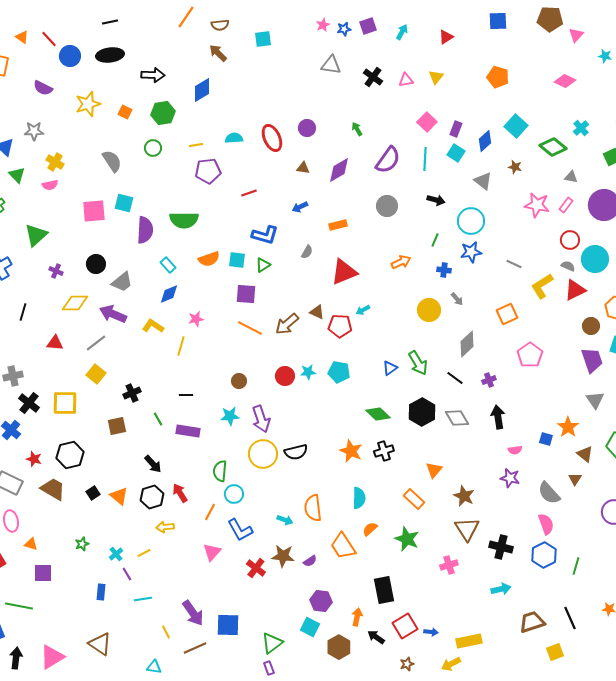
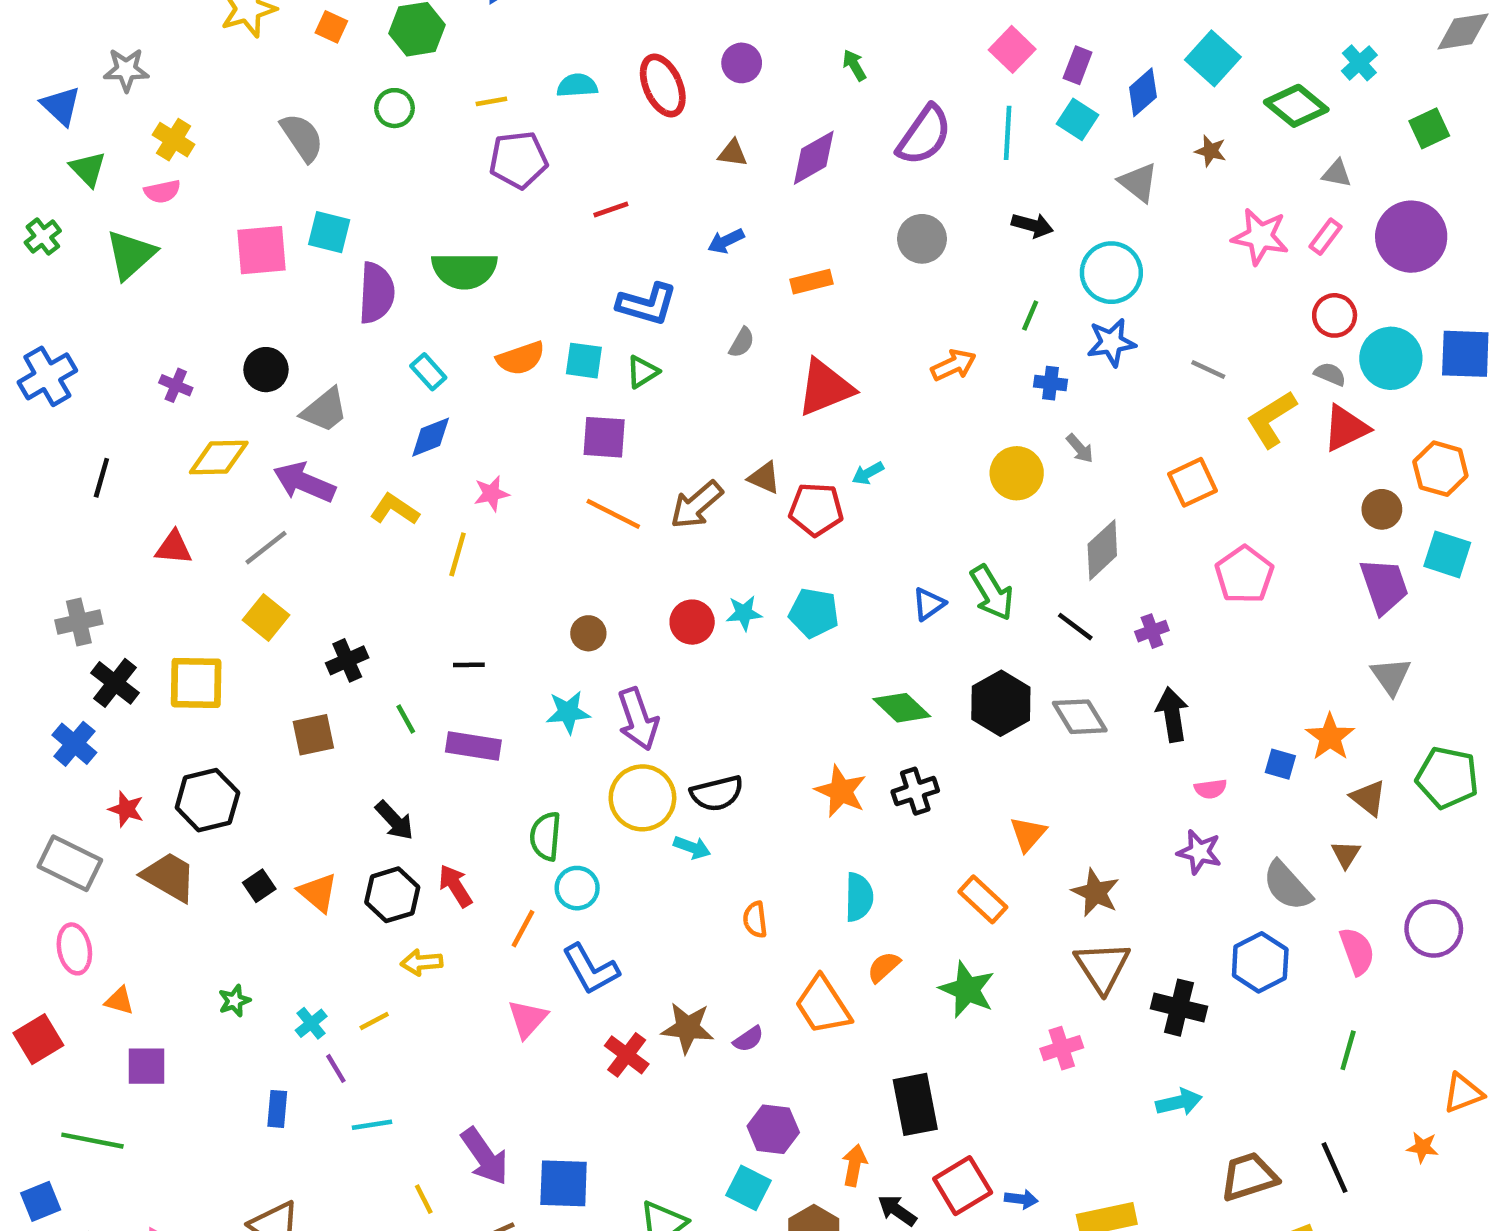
green triangle: (36, 235) -> (131, 255), moved
orange semicircle: (313, 508) -> (755, 920), size x0.6
cyan arrow: (285, 520) -> (692, 847), moved
pink semicircle: (546, 524) -> (1357, 951), moved
blue hexagon: (544, 555) -> (1260, 962), moved

